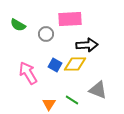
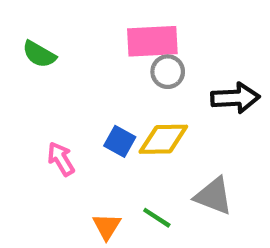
gray circle: (46, 34) -> (168, 72), moved
black arrow: (87, 45) -> (235, 98), moved
pink arrow: (28, 73) -> (61, 159), size x0.7

